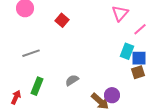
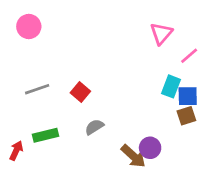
red square: (62, 20) -> (80, 92), moved
green rectangle: (37, 86) -> (46, 135), turned 54

